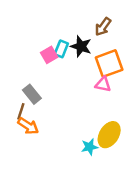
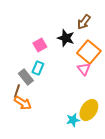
cyan rectangle: (61, 49) -> (38, 68), moved
orange square: (109, 64) -> (89, 52), turned -30
pink triangle: (103, 84) -> (84, 69), turned 40

